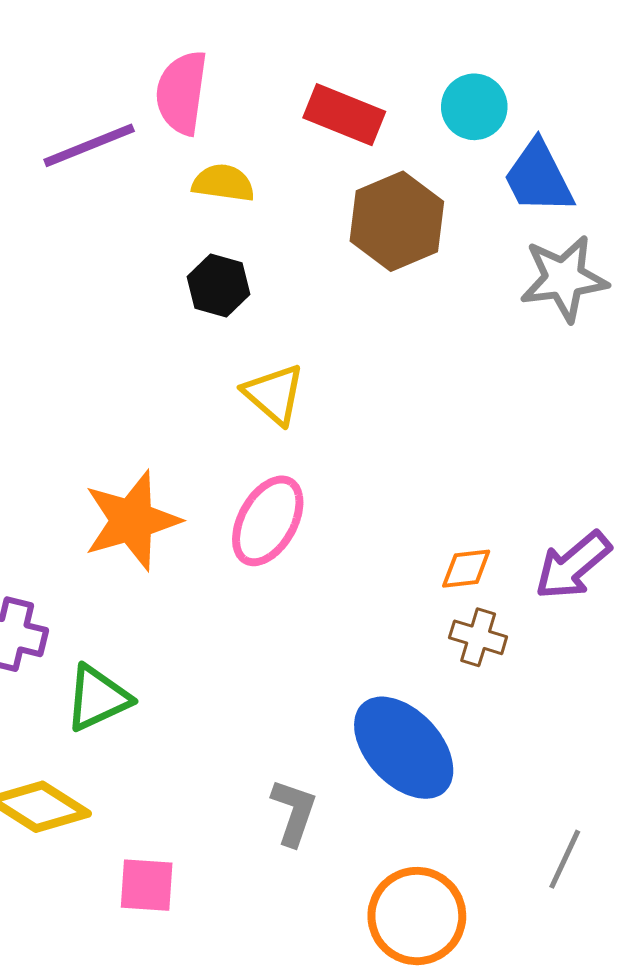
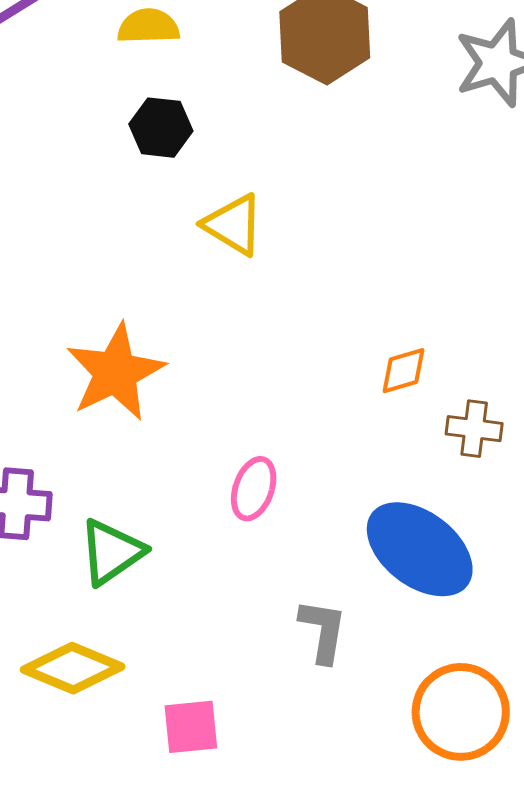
pink ellipse: (268, 521) -> (254, 489), moved, size x0.7
orange diamond: (466, 569) -> (403, 371), moved

